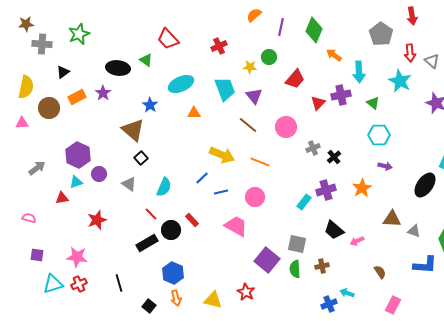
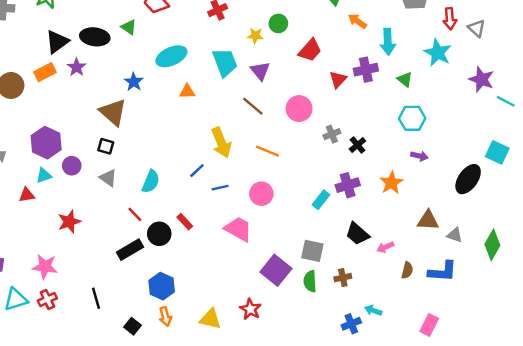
black triangle: (63, 72) -> (57, 42), moved, size x1.5
yellow arrow: (222, 155) -> (221, 143), turned 45
black square: (141, 158) -> (106, 146), moved, turned -32
blue L-shape: (425, 265) -> (443, 271), moved
brown semicircle: (380, 272) -> (407, 270), moved, turned 48

